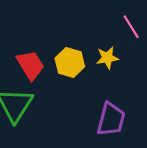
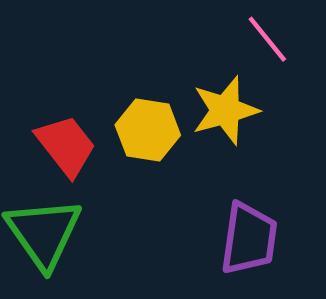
yellow star: (107, 58) -> (225, 110), size x1.4

